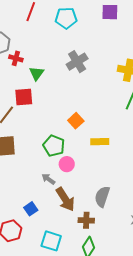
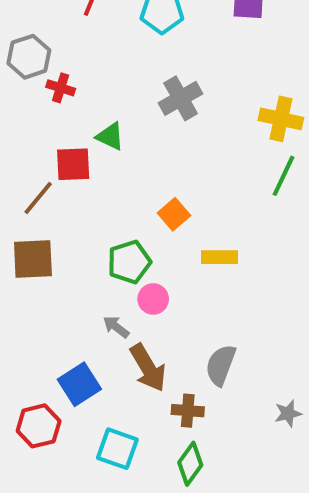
green triangle: (37, 73) -> (110, 136), moved, turned -42
green pentagon: (54, 146) -> (129, 262), turned 30
blue square: (31, 209) -> (79, 384), size x1.5

